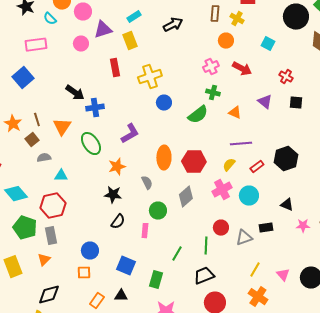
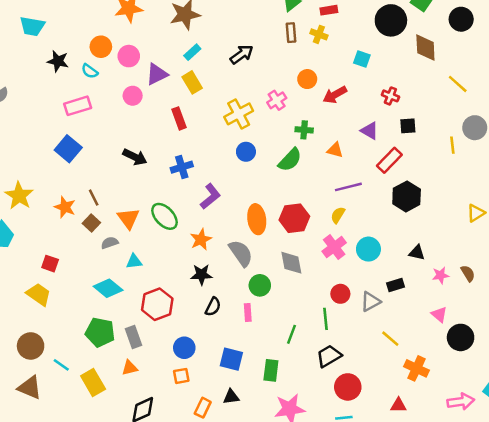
orange circle: (226, 41) -> (307, 79), moved
pink cross: (211, 67) -> (277, 100), moved
red arrow: (242, 69) -> (335, 95), turned 132
yellow cross: (150, 77) -> (239, 114), moved
blue cross: (95, 108) -> (182, 167), moved
orange triangle: (62, 127) -> (128, 218), moved
red rectangle: (257, 167) -> (389, 160), moved, size x1.5
gray semicircle: (147, 183) -> (241, 253), size x1.6
cyan diamond: (16, 194) -> (108, 288), moved
gray diamond: (186, 197) -> (291, 263), turned -50
red hexagon: (53, 206) -> (157, 304), moved
orange triangle: (44, 260) -> (130, 368), turned 40
yellow line: (255, 270) -> (390, 339), turned -70
pink triangle: (283, 275) -> (439, 314), moved
orange cross: (258, 297) -> (416, 368), moved

